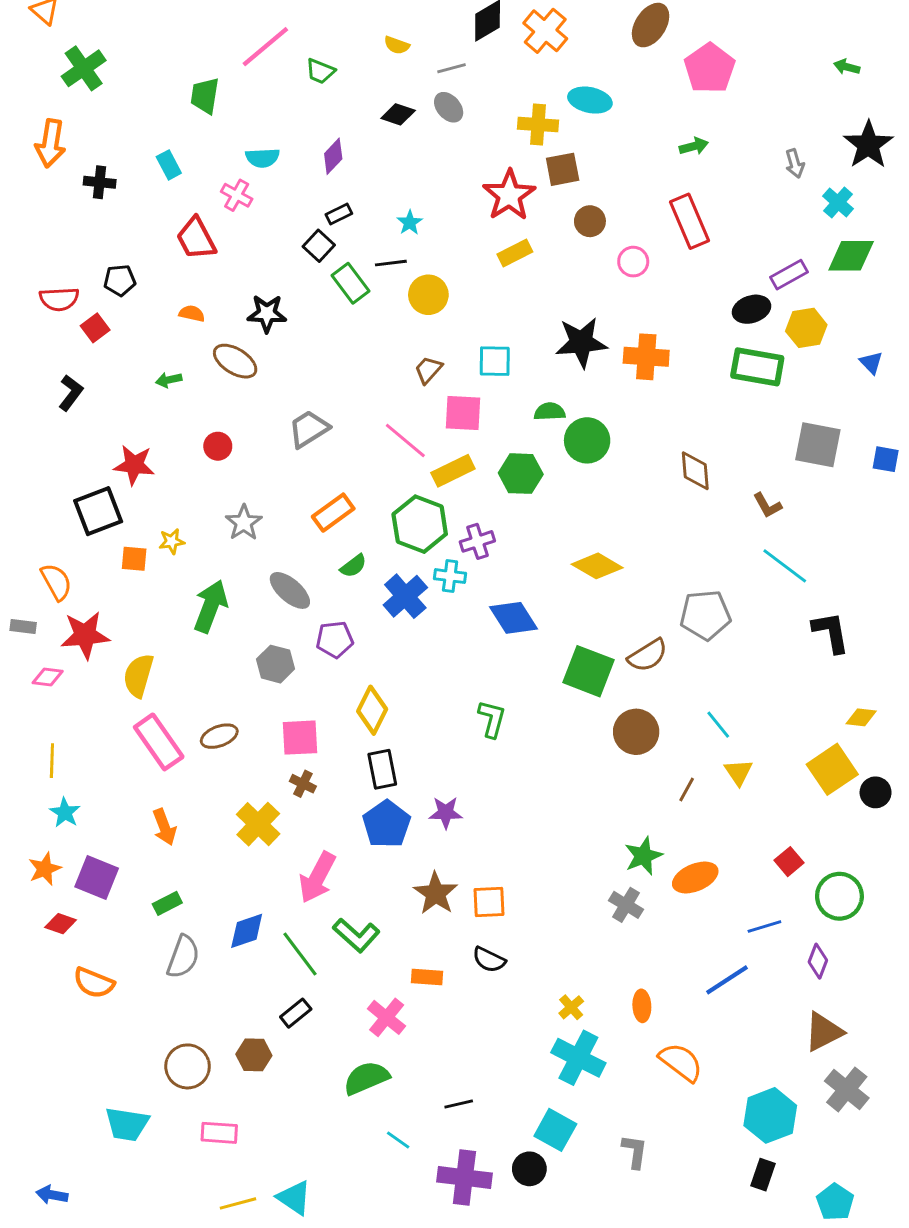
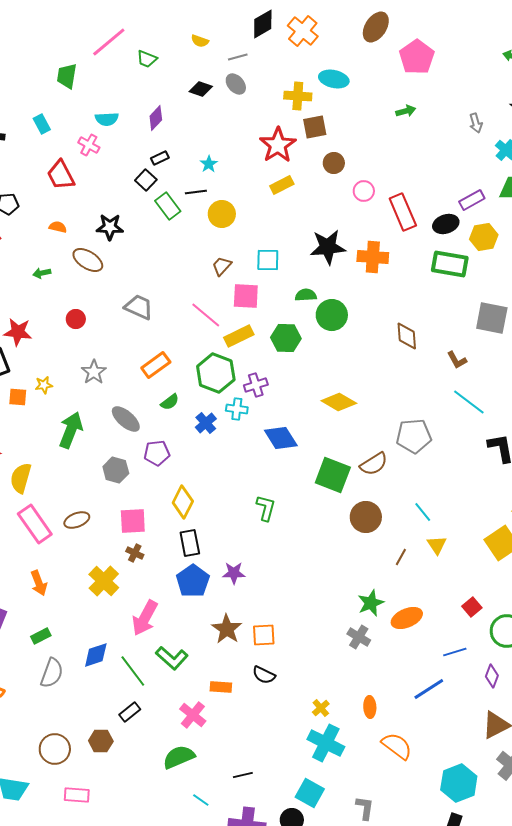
red rectangle: (689, 221) -> (403, 212), moved
gray trapezoid: (309, 429) -> (139, 307), turned 56
blue cross: (405, 596) -> (206, 423), size x0.7

